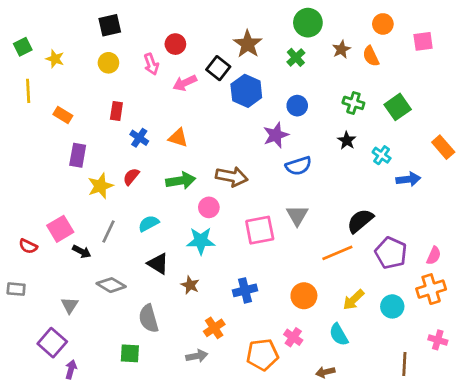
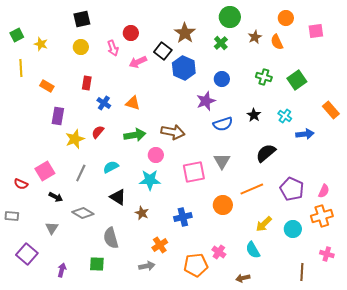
black star: (347, 140) -> (254, 115), moved
black semicircle: (360, 221) -> (266, 153), moved
black arrow: (82, 252) -> (56, 197), moved
orange circle: (304, 296) -> (223, 205), moved
purple square: (52, 343) -> (27, 254), moved
purple arrow: (71, 369) -> (62, 270), moved

